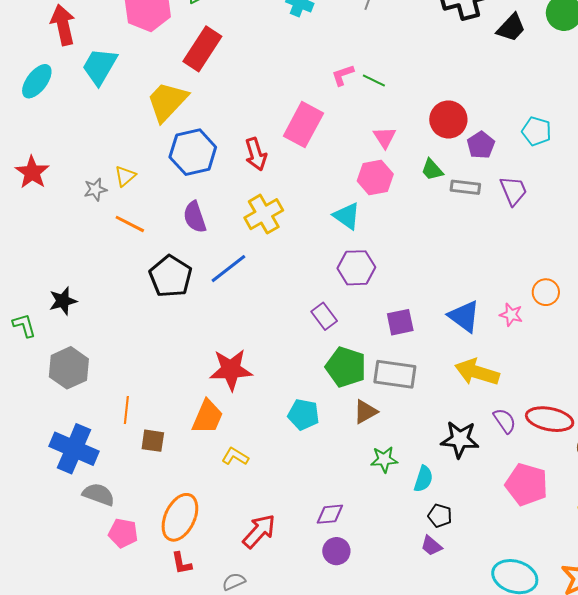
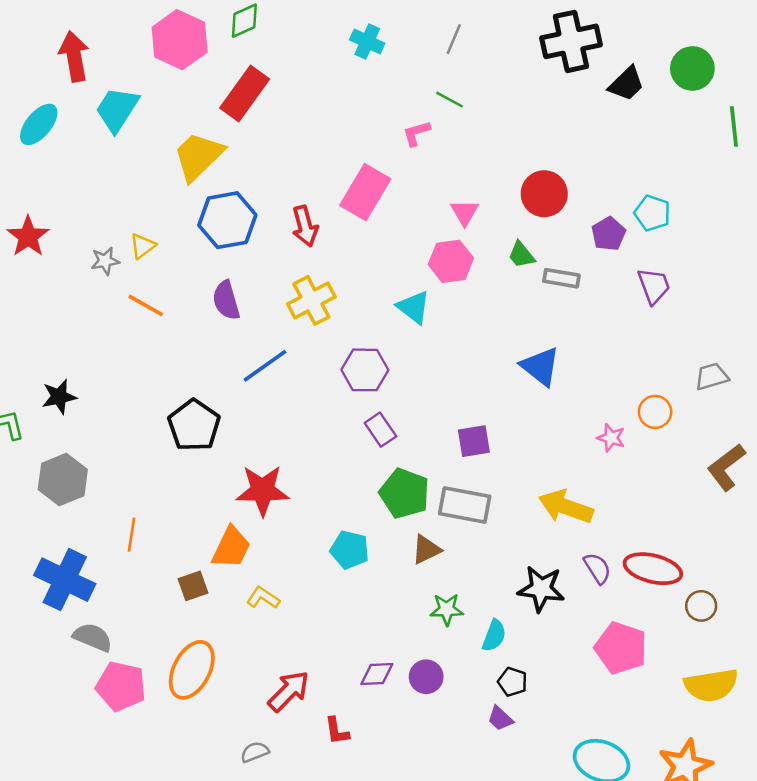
green line: (374, 81) -> (449, 100), moved
purple pentagon: (481, 145) -> (608, 234), moved
purple trapezoid: (513, 191) -> (654, 286), moved
purple hexagon: (356, 268) -> (365, 370), moved
black pentagon: (171, 276) -> (194, 425), moved
blue triangle: (464, 316) -> (540, 366), moved
brown square: (153, 441) -> (193, 586), moved, turned -30
pink pentagon: (123, 533) -> (121, 686), size x1.4
purple circle: (336, 551) -> (426, 677), moved
red L-shape: (182, 563) -> (337, 731), moved

